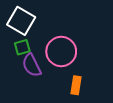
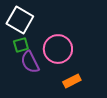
orange rectangle: (76, 85) -> (72, 81), turned 54

